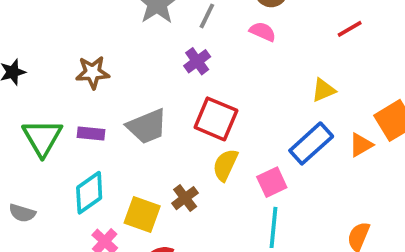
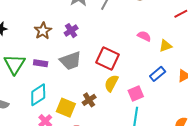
pink semicircle: (263, 32) -> (144, 36), moved
purple cross: (197, 61) -> (71, 31), moved
brown star: (93, 72) -> (43, 31), turned -30
blue rectangle: (311, 143) -> (158, 74), size x0.7

